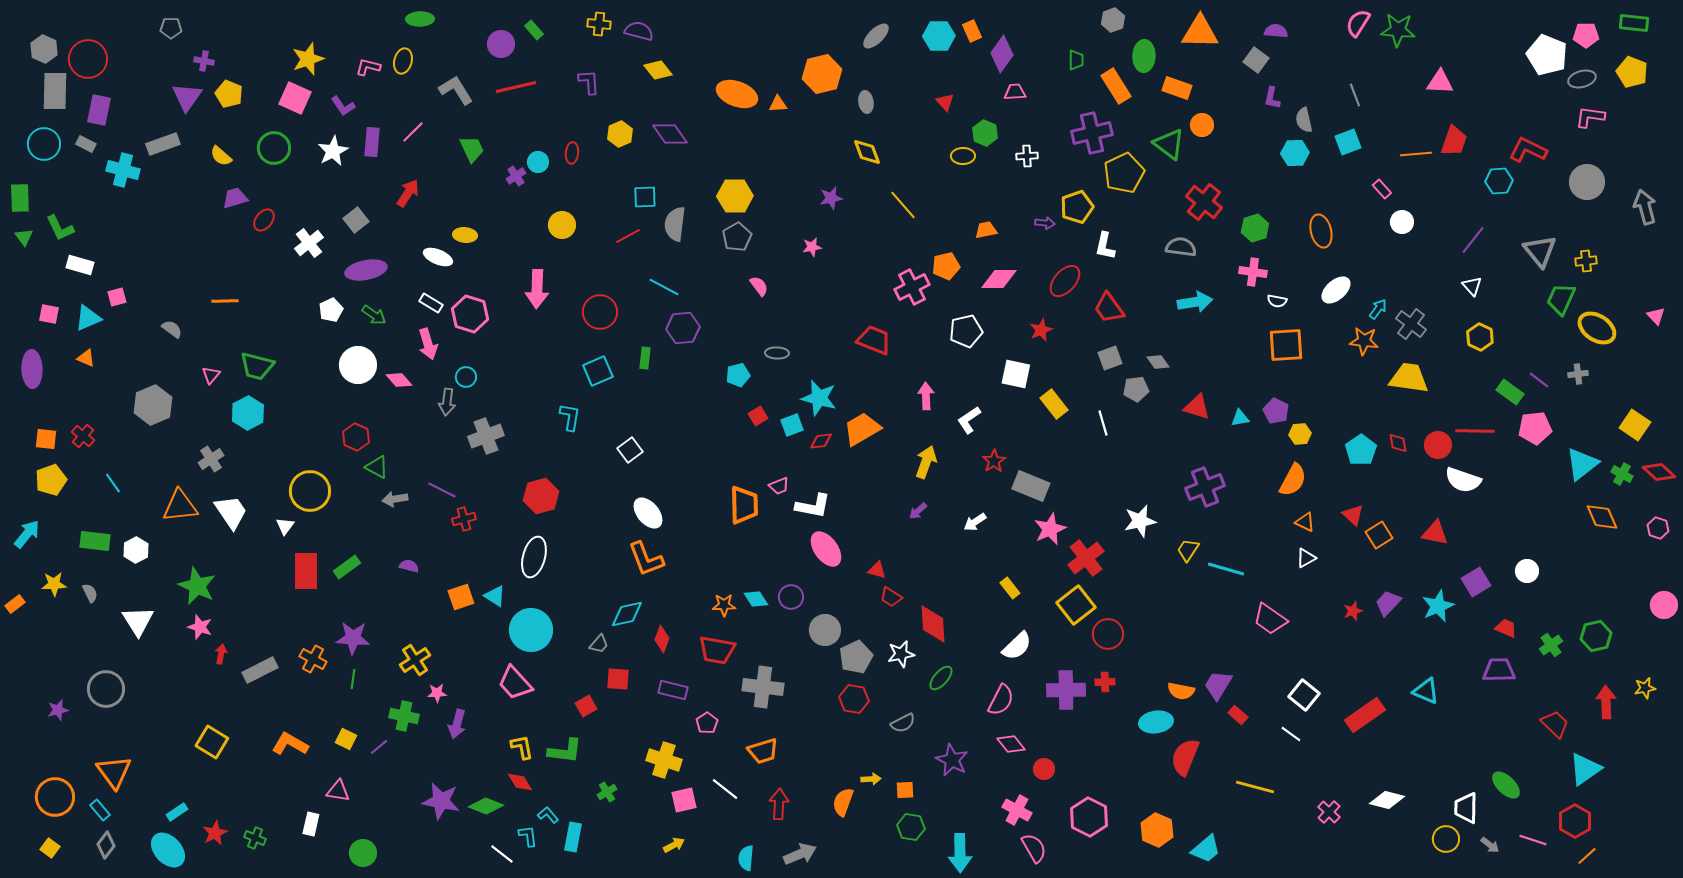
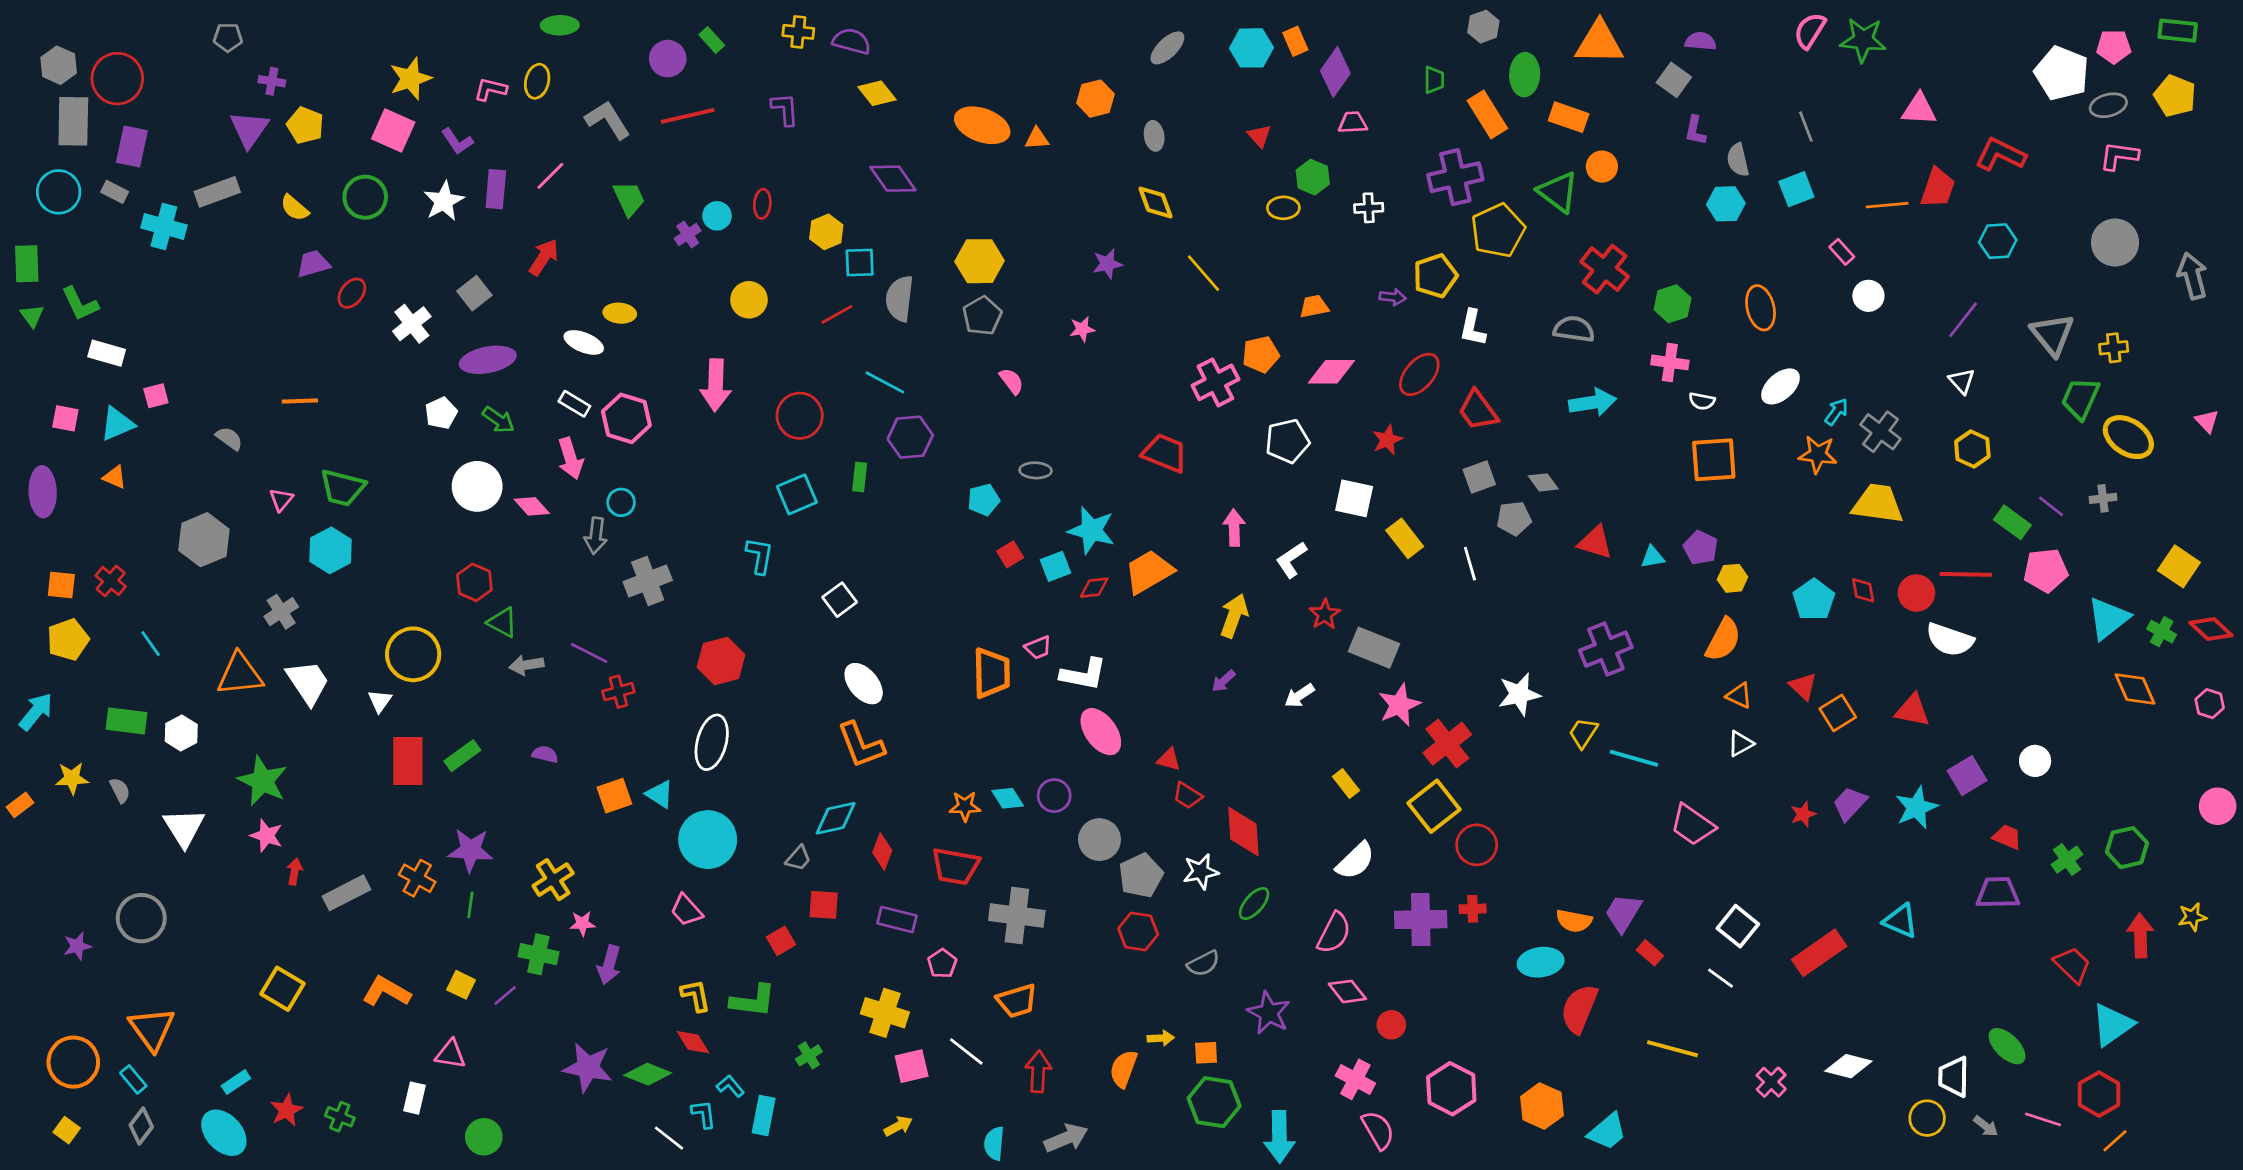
orange hexagon: (822, 74) -> (1095, 99), size x0.7
yellow hexagon: (620, 134) -> (826, 232), moved
red L-shape: (1528, 150) -> (2000, 155), moved
pink trapezoid: (515, 683) -> (686, 910), size x0.7
green hexagon: (911, 827) -> (1214, 1102), size x1.4

